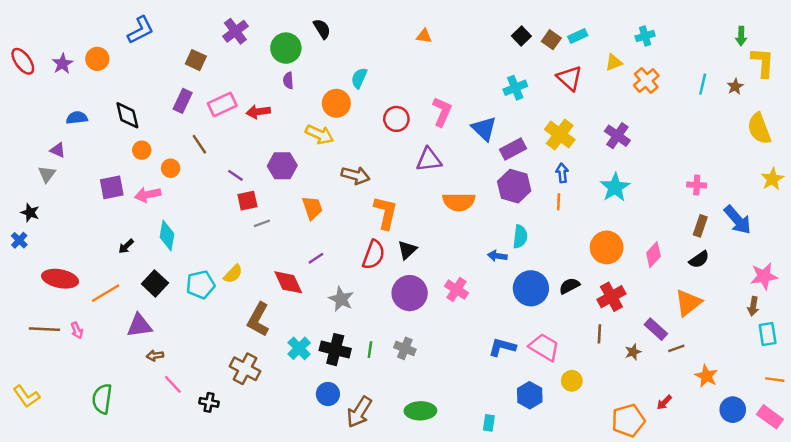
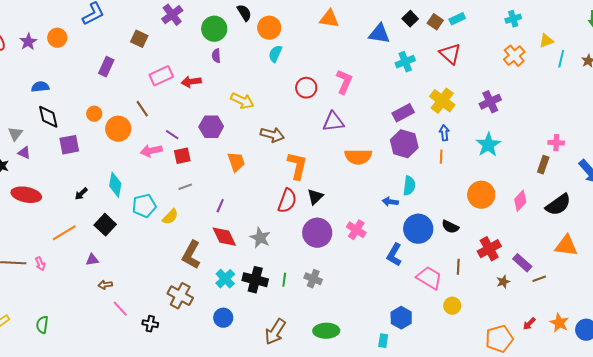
orange triangle: (424, 36) -> (329, 19), size x1.5
yellow triangle: (614, 62) -> (546, 41), moved
purple rectangle: (183, 101) -> (106, 67), moved
orange circle: (336, 103) -> (269, 28), moved
black diamond: (127, 115) -> (48, 117), moved
blue triangle: (484, 129) -> (379, 34), moved, turned -35
purple cross: (617, 136) -> (490, 102), turned 30
purple triangle: (58, 150) -> (24, 153), moved
orange circle: (171, 168) -> (118, 129), size x1.6
pink arrow: (148, 195) -> (151, 151), moved
gray line: (262, 223) -> (185, 187), moved
brown rectangle: (700, 226) -> (543, 165), moved
purple line: (316, 258) -> (220, 206), moved, turned -32
black semicircle: (699, 259) -> (558, 205), size x1.5
red ellipse: (60, 279) -> (26, 195), moved
red diamond: (288, 282) -> (224, 237), moved
cyan pentagon: (201, 285) -> (144, 206), moved
black semicircle: (569, 286) -> (450, 227), turned -126
red cross: (611, 297) -> (489, 249), moved
orange triangle: (688, 303) -> (566, 246), moved, turned 45
purple triangle: (139, 326) -> (92, 260), size x0.6
brown line: (599, 334) -> (458, 267), moved
blue L-shape: (502, 347) -> (394, 255), moved, turned -75
orange star: (706, 376) -> (559, 323), moved
blue circle: (328, 394) -> (223, 318), moved
blue hexagon: (530, 395) -> (401, 318), moved
green semicircle: (102, 399) -> (42, 325), moved, size x0.7

